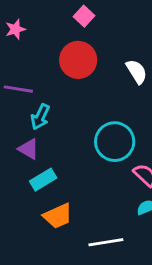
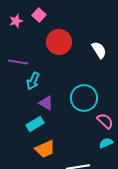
pink square: (84, 16) -> (39, 15), moved
purple triangle: (29, 149) -> (46, 103), moved

